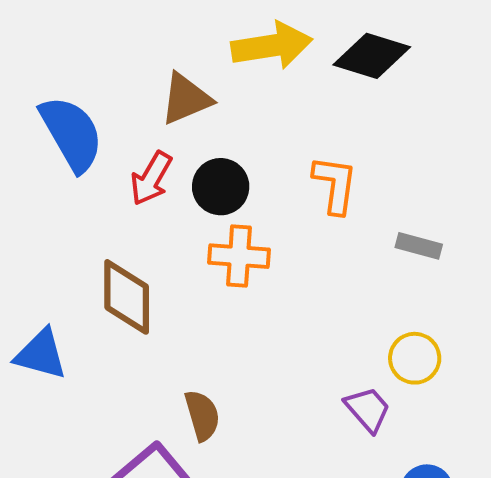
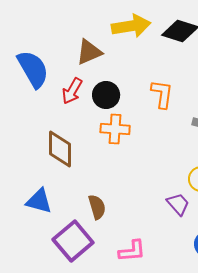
blue triangle: (41, 354) -> (39, 201), moved

